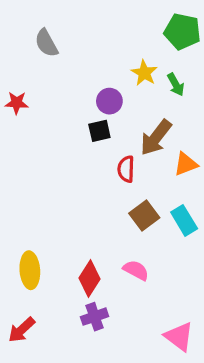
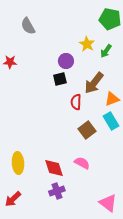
green arrow: (176, 85) -> (106, 51), turned 64
cyan rectangle: (184, 220) -> (111, 121), moved
red diamond: (90, 278) -> (54, 168), turned -50

